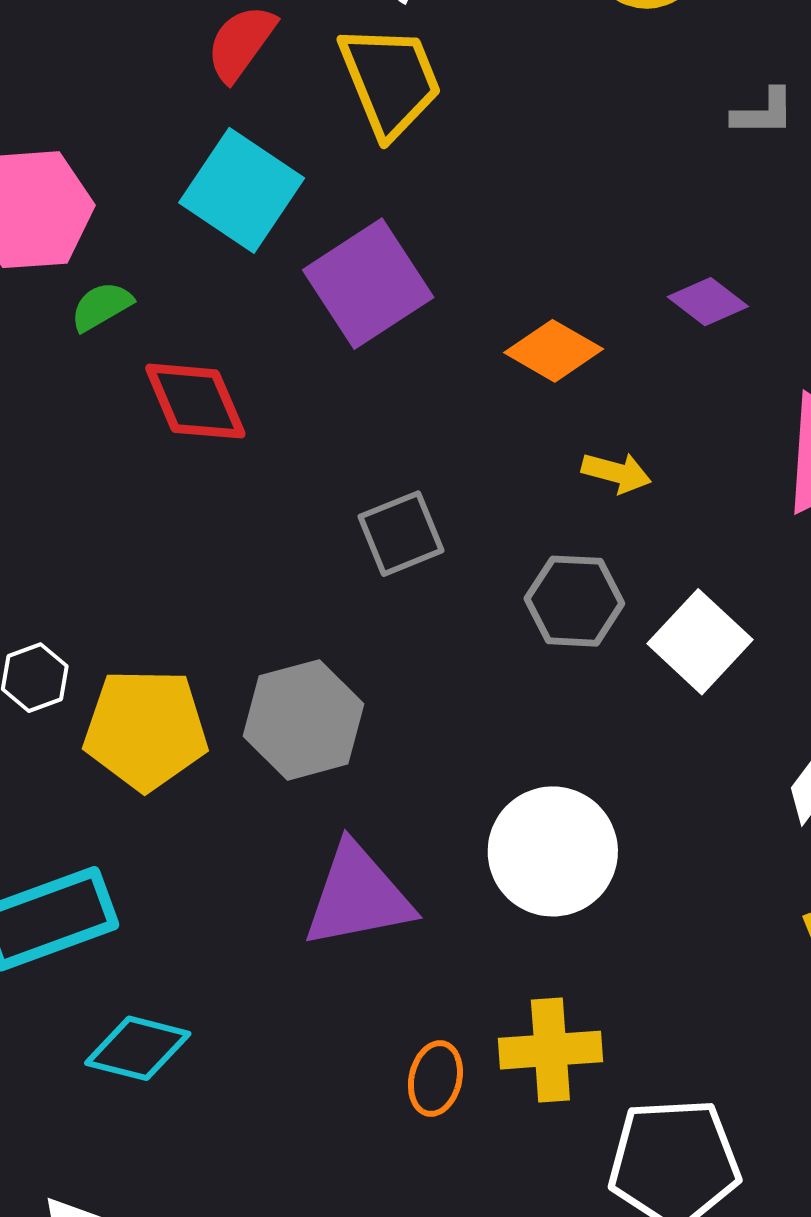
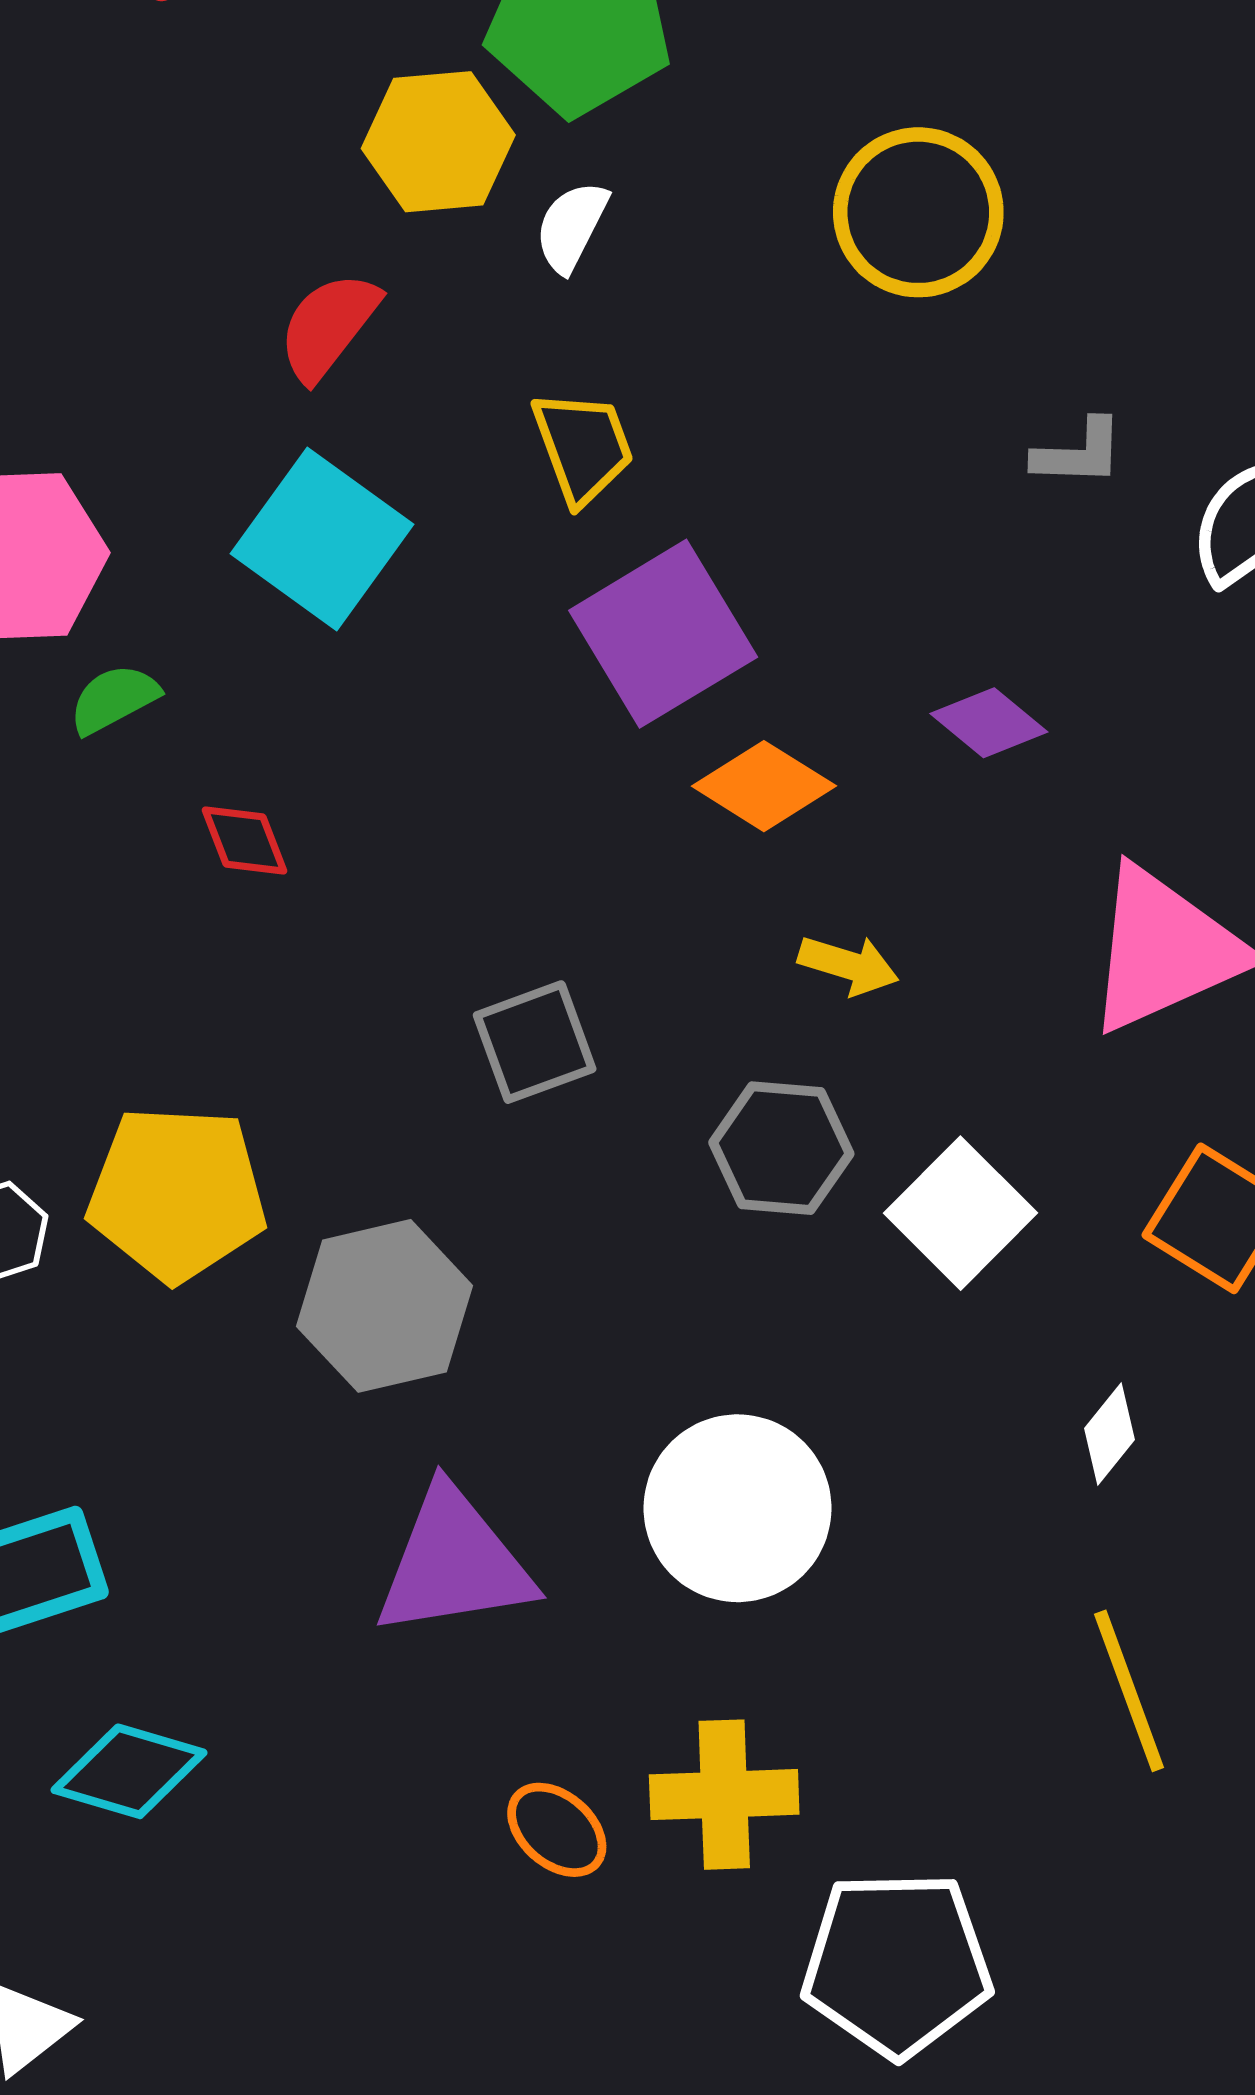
yellow trapezoid: (390, 81) -> (583, 447), moved, size x0.7
purple square: (368, 284) -> (663, 634), moved
red diamond: (195, 401) -> (245, 841), size x0.6
yellow pentagon: (146, 729) -> (177, 1194), moved
orange ellipse: (435, 1079) -> (557, 1830), turned -64

